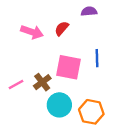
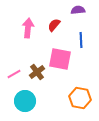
pink arrow: (32, 32) -> (28, 28), turned -102
blue line: (97, 58) -> (81, 40), moved
cyan circle: (59, 105) -> (25, 101), moved

